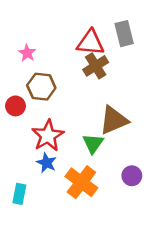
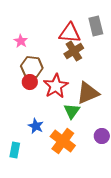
red circle: (16, 106) -> (30, 82), moved
red star: (48, 136) -> (56, 86), moved

